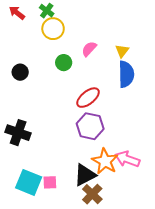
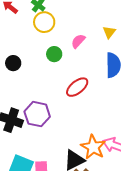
yellow triangle: (122, 51) -> (109, 32), moved
purple hexagon: (90, 126) -> (37, 114), moved

